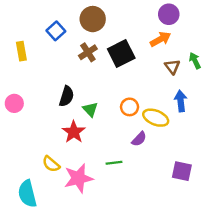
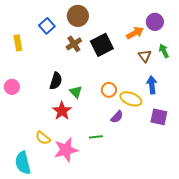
purple circle: (169, 14) -> (155, 22), moved
purple square: (182, 171) -> (159, 117), moved

